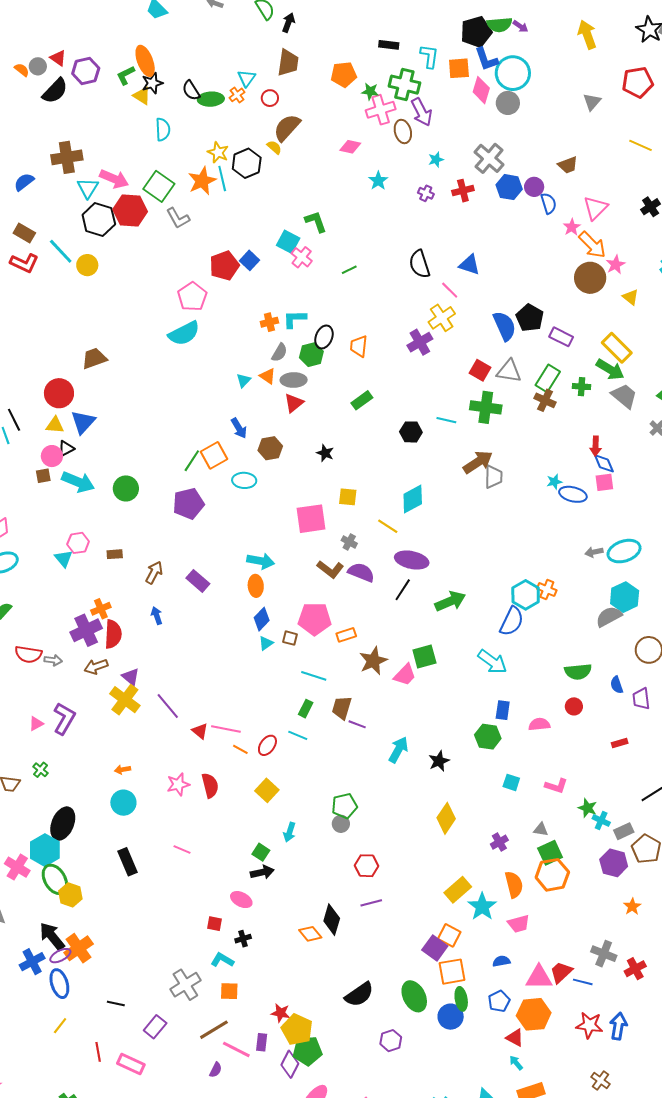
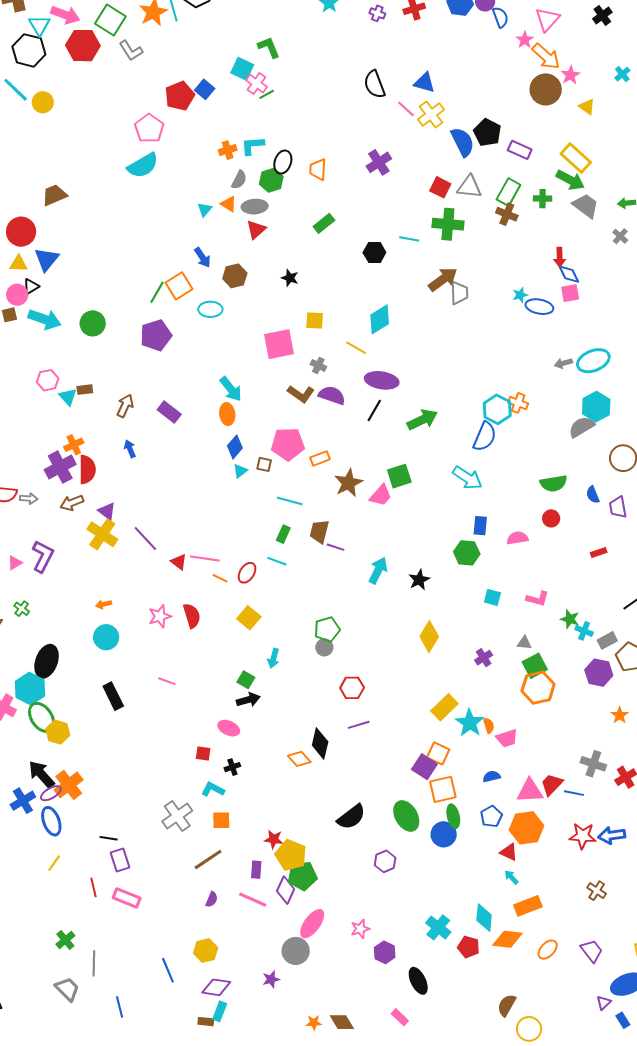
black hexagon: (99, 219) -> (29, 50), moved
green line: (349, 270) -> (267, 94), moved
yellow cross: (442, 318) -> (431, 114), moved
cyan triangle: (64, 558) -> (68, 397), moved
cyan arrow: (261, 561) -> (231, 389), turned 44
orange semicircle: (514, 885) -> (489, 726), moved, size x0.6
blue arrow: (618, 1026) -> (612, 835), turned -104
purple rectangle: (155, 1027) -> (120, 860), moved, turned -55
pink line: (236, 1049) -> (253, 900), moved

